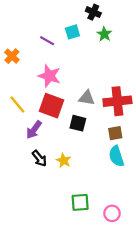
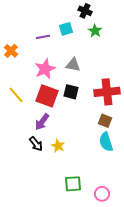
purple line: (47, 41) -> (43, 37), turned -40
pink star: (49, 76) -> (45, 69), turned 30
gray triangle: (87, 98) -> (73, 65), moved
black square: (78, 123) -> (71, 92), moved
purple arrow: (34, 130) -> (42, 122), moved
brown square: (115, 133) -> (105, 121), turned 32

